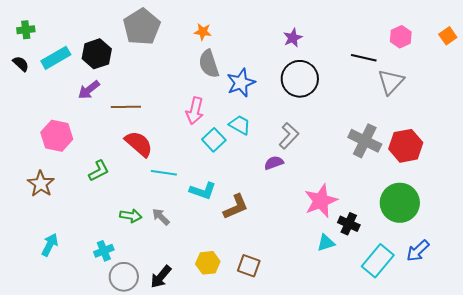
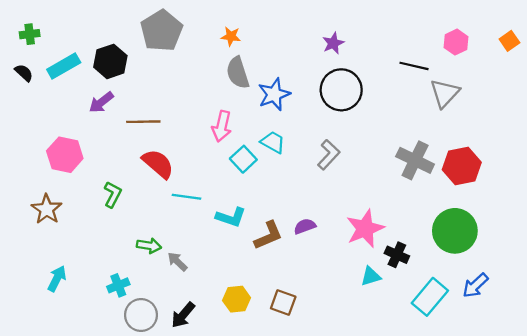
purple semicircle: (274, 163) -> (305, 226), moved
green L-shape: (99, 171) -> (113, 194), turned -35
gray arrow: (161, 217) -> (177, 262), moved

